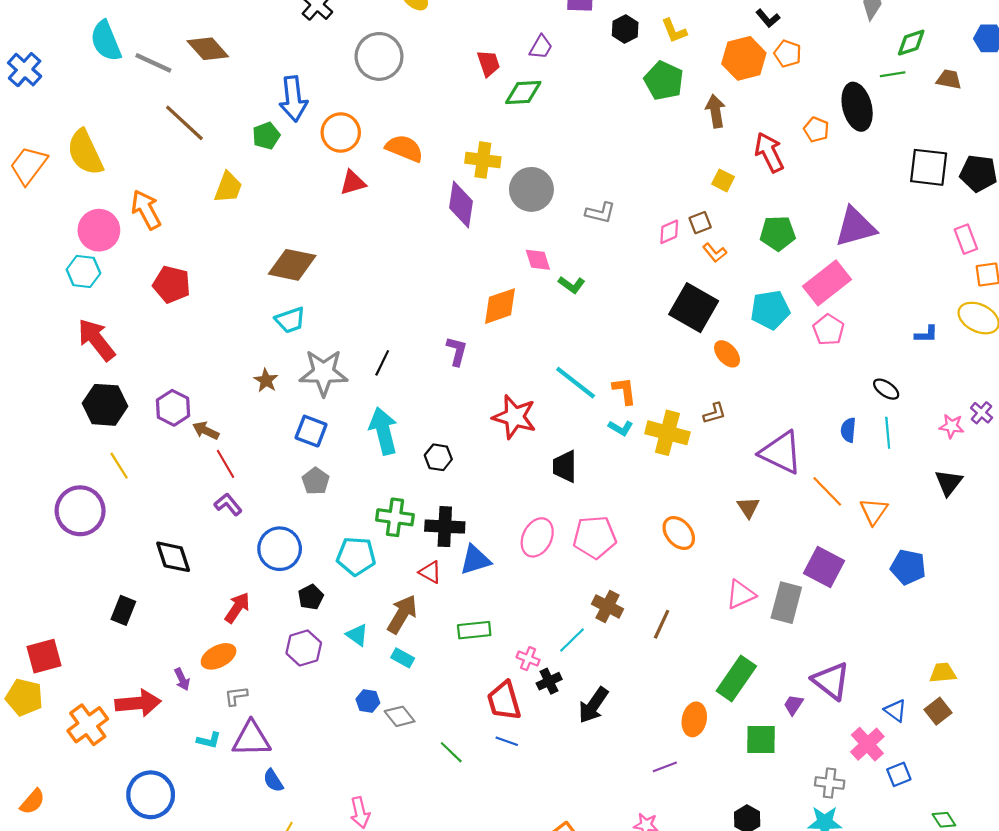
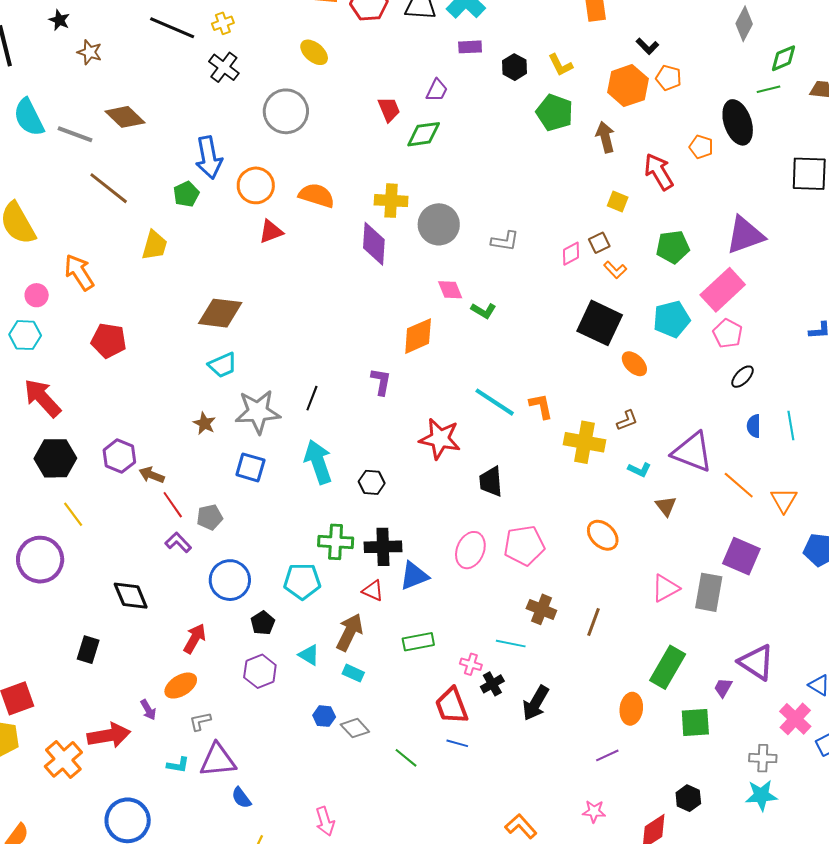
pink circle: (99, 230) -> (37, 295), size x0.6
black ellipse: (886, 389) -> (742, 377), moved, turned -75
cyan L-shape: (621, 428) -> (639, 470), moved
gray pentagon: (316, 481) -> (210, 517), moved, turned 30
cyan line: (572, 640) -> (511, 644), turned 60

